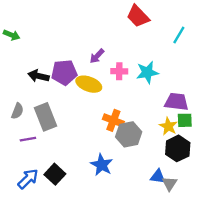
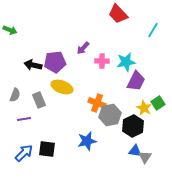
yellow ellipse: (89, 84) -> (62, 87), moved
purple trapezoid: (177, 102) -> (136, 81), moved, turned 110
gray rectangle: (46, 117) -> (39, 100), size x0.7
green square: (185, 120) -> (158, 103), turned -32
black hexagon: (178, 148) -> (133, 126), moved
blue star: (102, 165) -> (87, 141), turned 30
black square: (55, 174) -> (47, 149), turned -36

